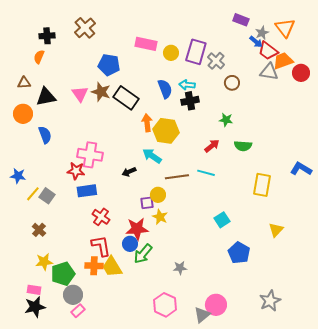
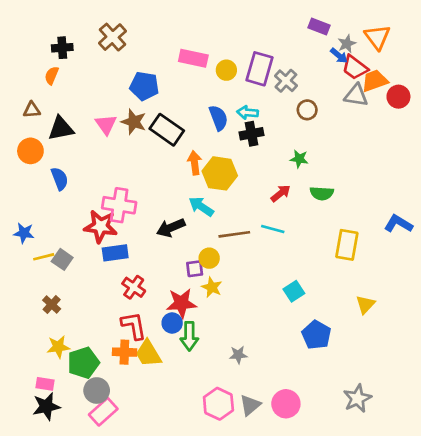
red star: (76, 171) -> (101, 226), size x1.4
black arrow: (129, 172) -> (171, 228), size x1.5
yellow line: (33, 194) -> (44, 257), turned 35
green arrow: (143, 254) -> (189, 336), turned -40
pink rectangle: (78, 311) -> (103, 412), size x1.5
gray triangle: (202, 315) -> (250, 405), moved

